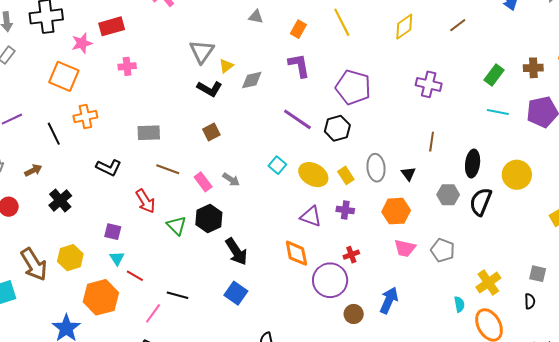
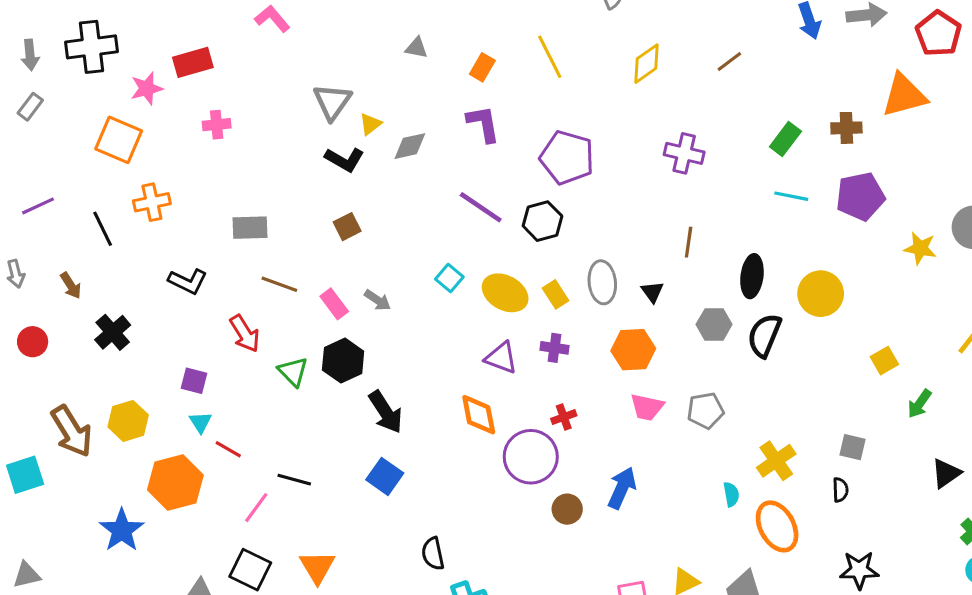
brown arrow: (33, 170) -> (71, 286), turned 84
gray pentagon: (443, 250) -> (706, 411), turned -30

